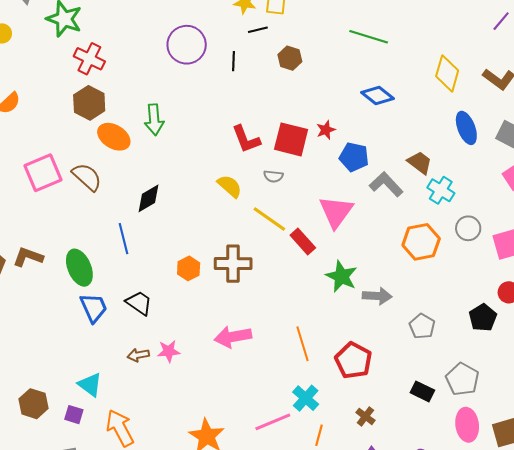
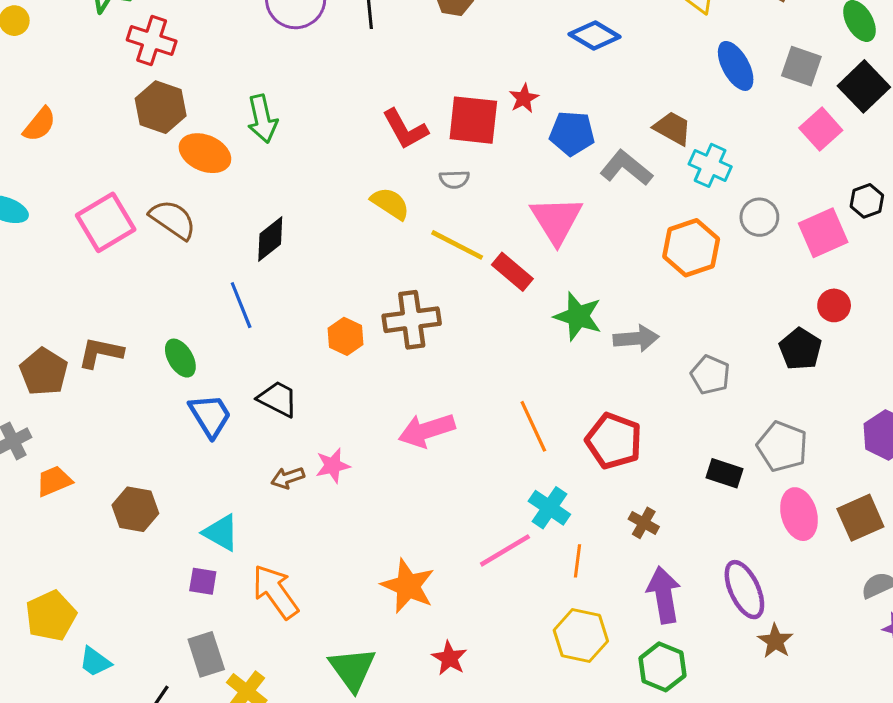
green ellipse: (79, 268) -> (180, 358), size x0.7
brown hexagon: (34, 404) -> (135, 509), moved

